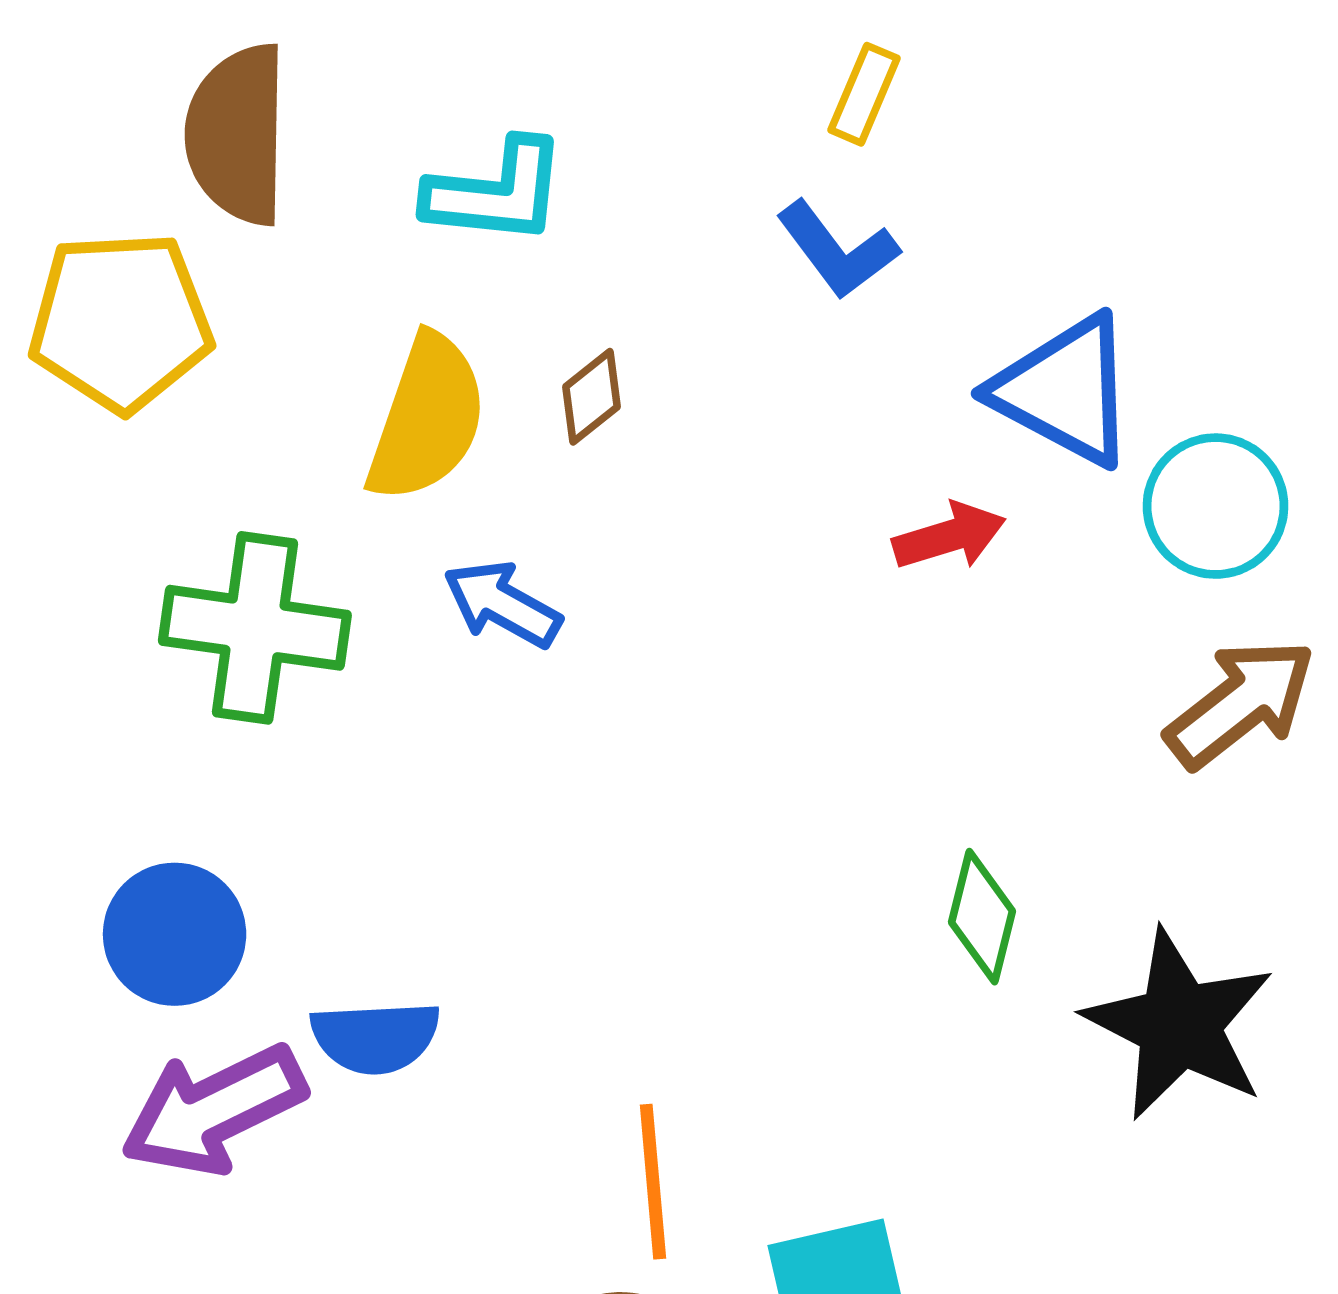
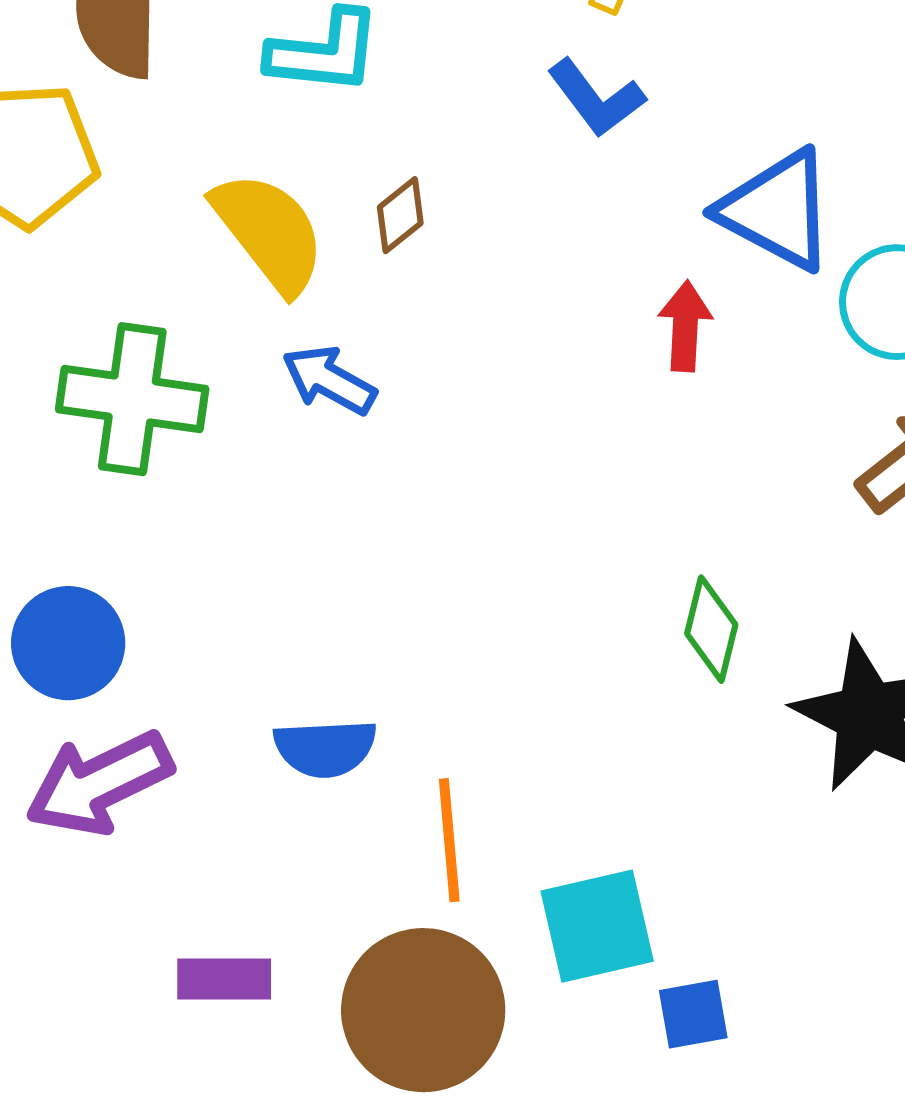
yellow semicircle: (427, 418) -> (269, 232), turned -57
red arrow: (949, 536) -> (685, 326), turned -70
blue semicircle: (375, 1037) -> (325, 748), moved

